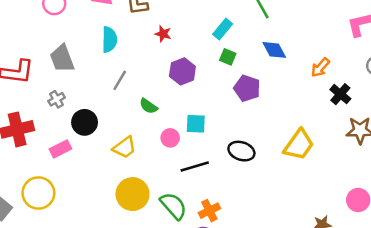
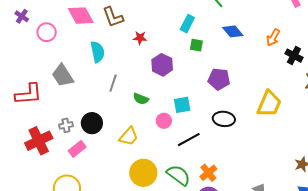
purple pentagon: (247, 88) -> (219, 79), moved
gray cross: (57, 99) -> (66, 125), moved, turned 32

